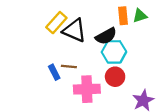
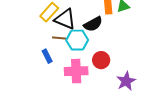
cyan hexagon: (114, 52) -> (77, 40), moved
brown line: (69, 67) -> (59, 38), moved

